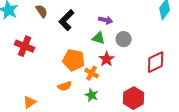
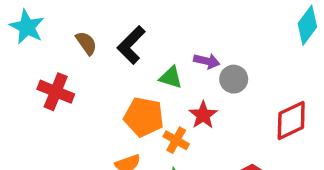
brown semicircle: (42, 11) -> (86, 43), moved
purple arrow: (106, 20) -> (207, 61), moved
green triangle: (99, 38) -> (171, 77), moved

